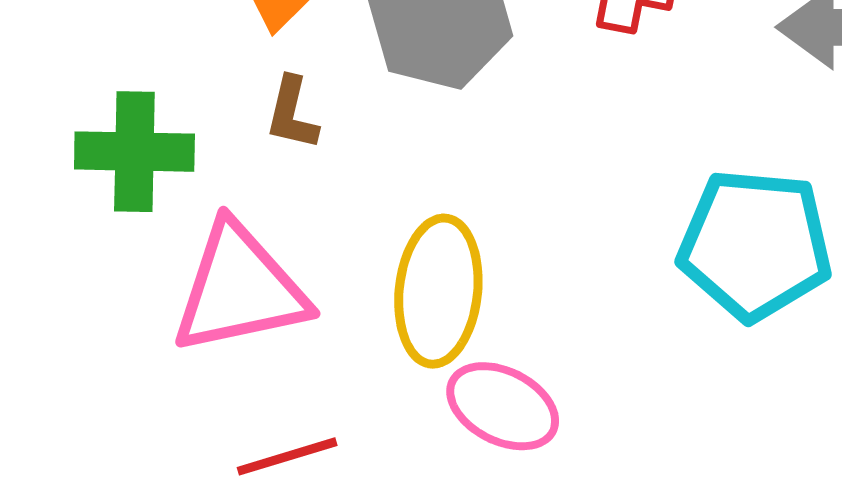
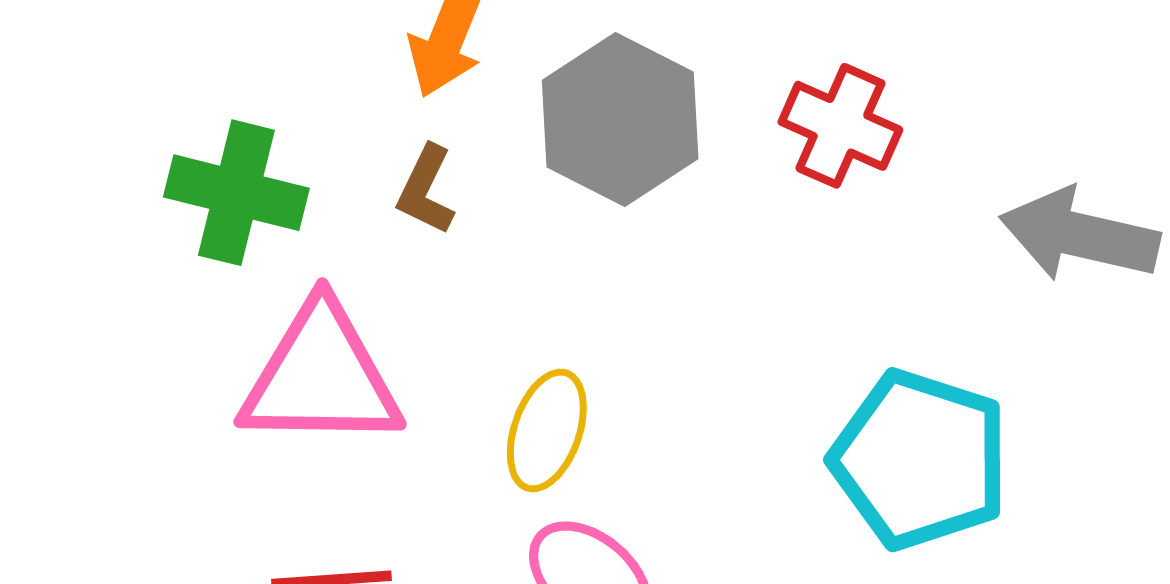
yellow ellipse: (438, 291) -> (547, 430), size x0.7

